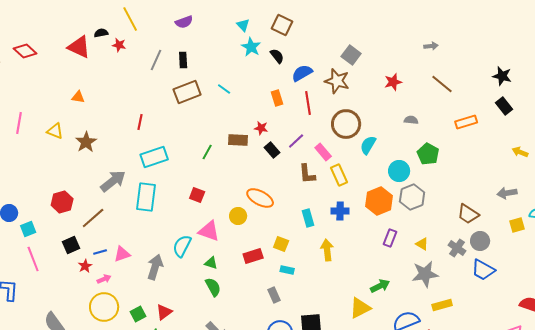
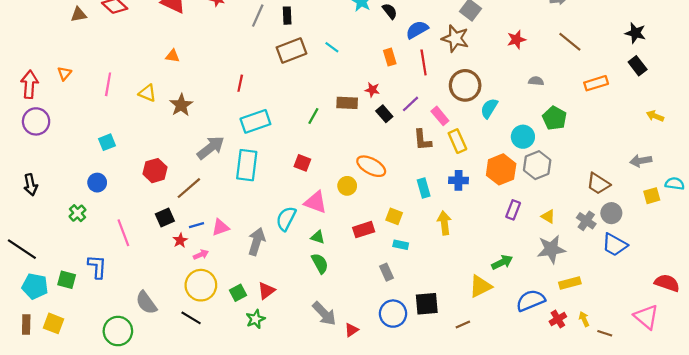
cyan square: (28, 229) -> (107, 142), moved

